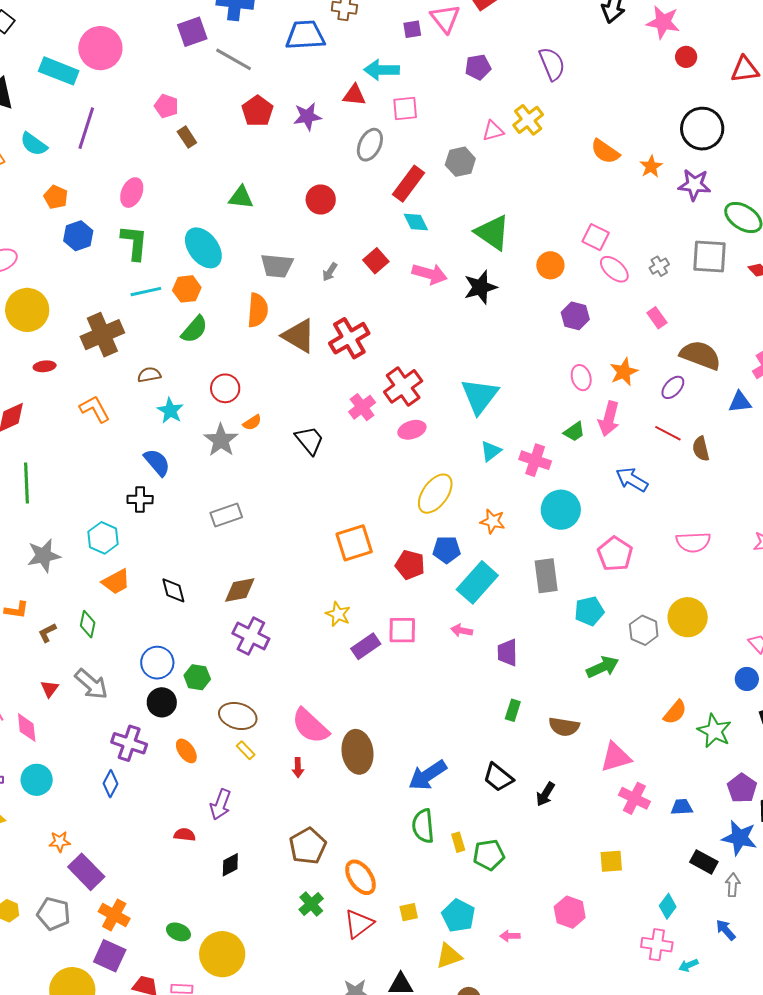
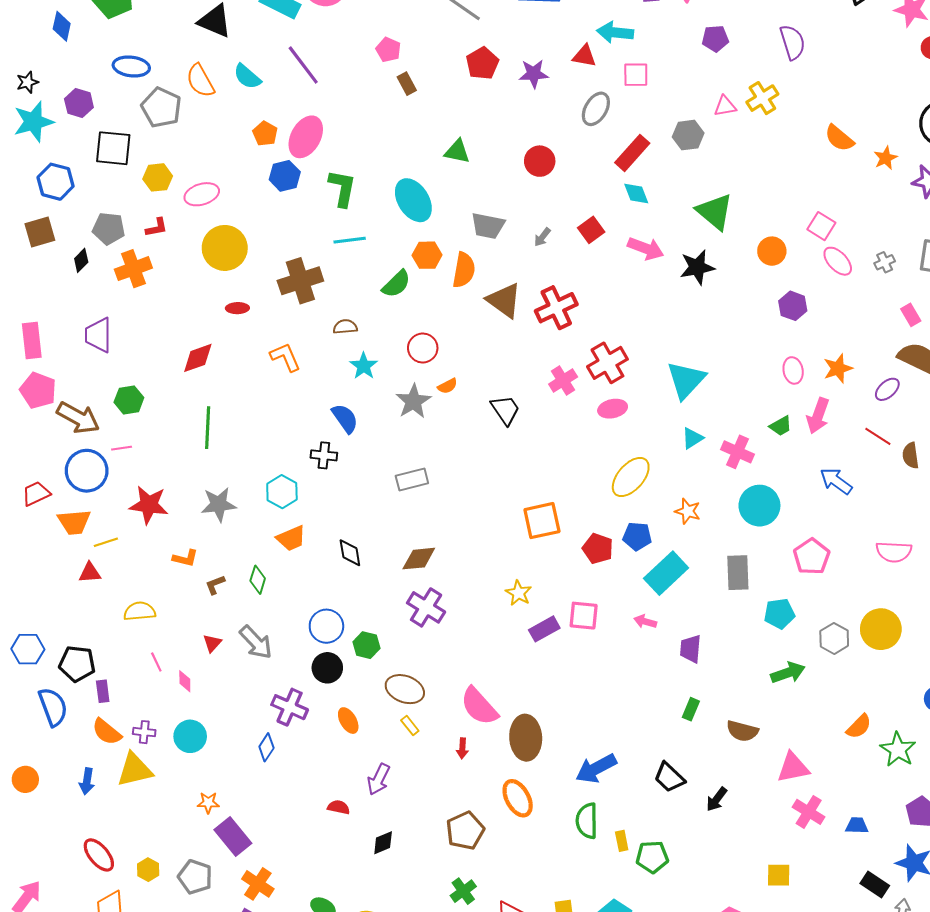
purple line: (86, 128) -> (303, 65), turned -60
pink ellipse: (132, 193) -> (306, 137), moved, size x1.4
orange hexagon: (187, 289) -> (427, 255), moved
pink rectangle: (657, 318) -> (911, 315), moved
pink diamond: (27, 728) -> (185, 681), size x0.7
orange ellipse: (361, 877) -> (518, 798), moved

